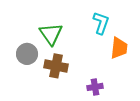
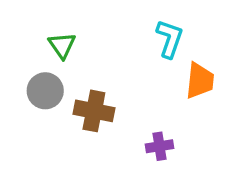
green triangle: (51, 34) -> (62, 45), moved, size x0.7

